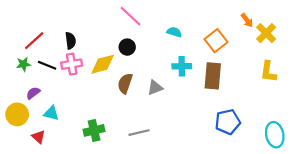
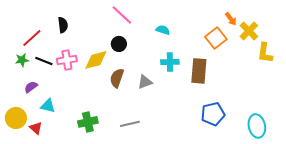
black semicircle: (71, 41) -> (63, 25), moved
orange square: (216, 41) -> (216, 38), moved
yellow L-shape: (268, 72) -> (265, 53), moved
yellow circle: (17, 114) -> (16, 118), moved

